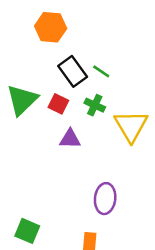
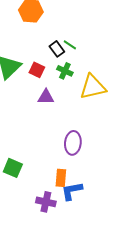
black rectangle: (73, 71) -> (57, 49), moved, size x0.7
yellow triangle: (131, 126) -> (93, 87), turned 48

